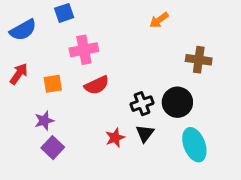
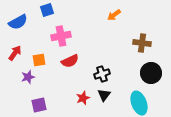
black circle: (177, 102) -> (151, 73), moved
purple star: (44, 121) -> (28, 77), moved
purple square: (53, 148) -> (39, 105), turned 35

